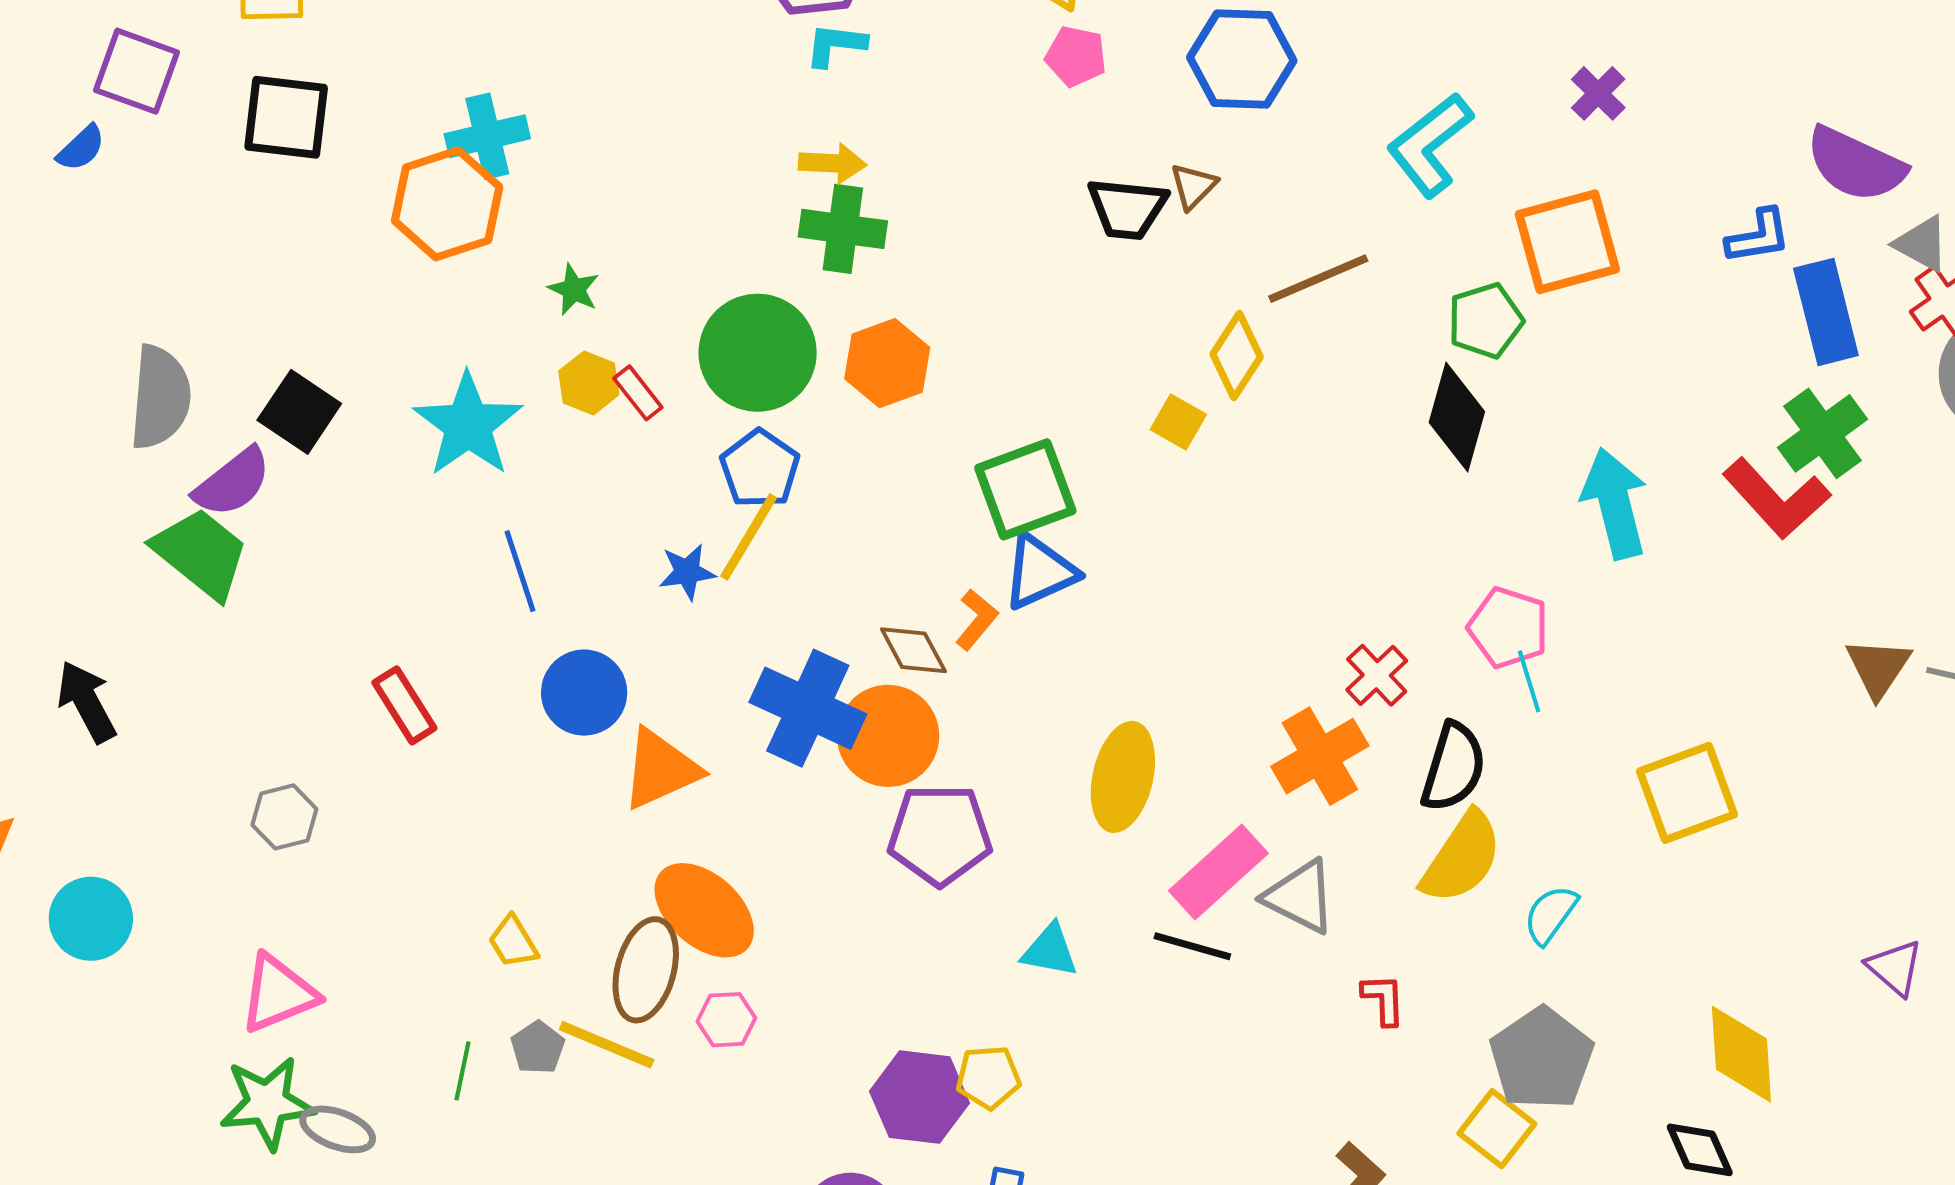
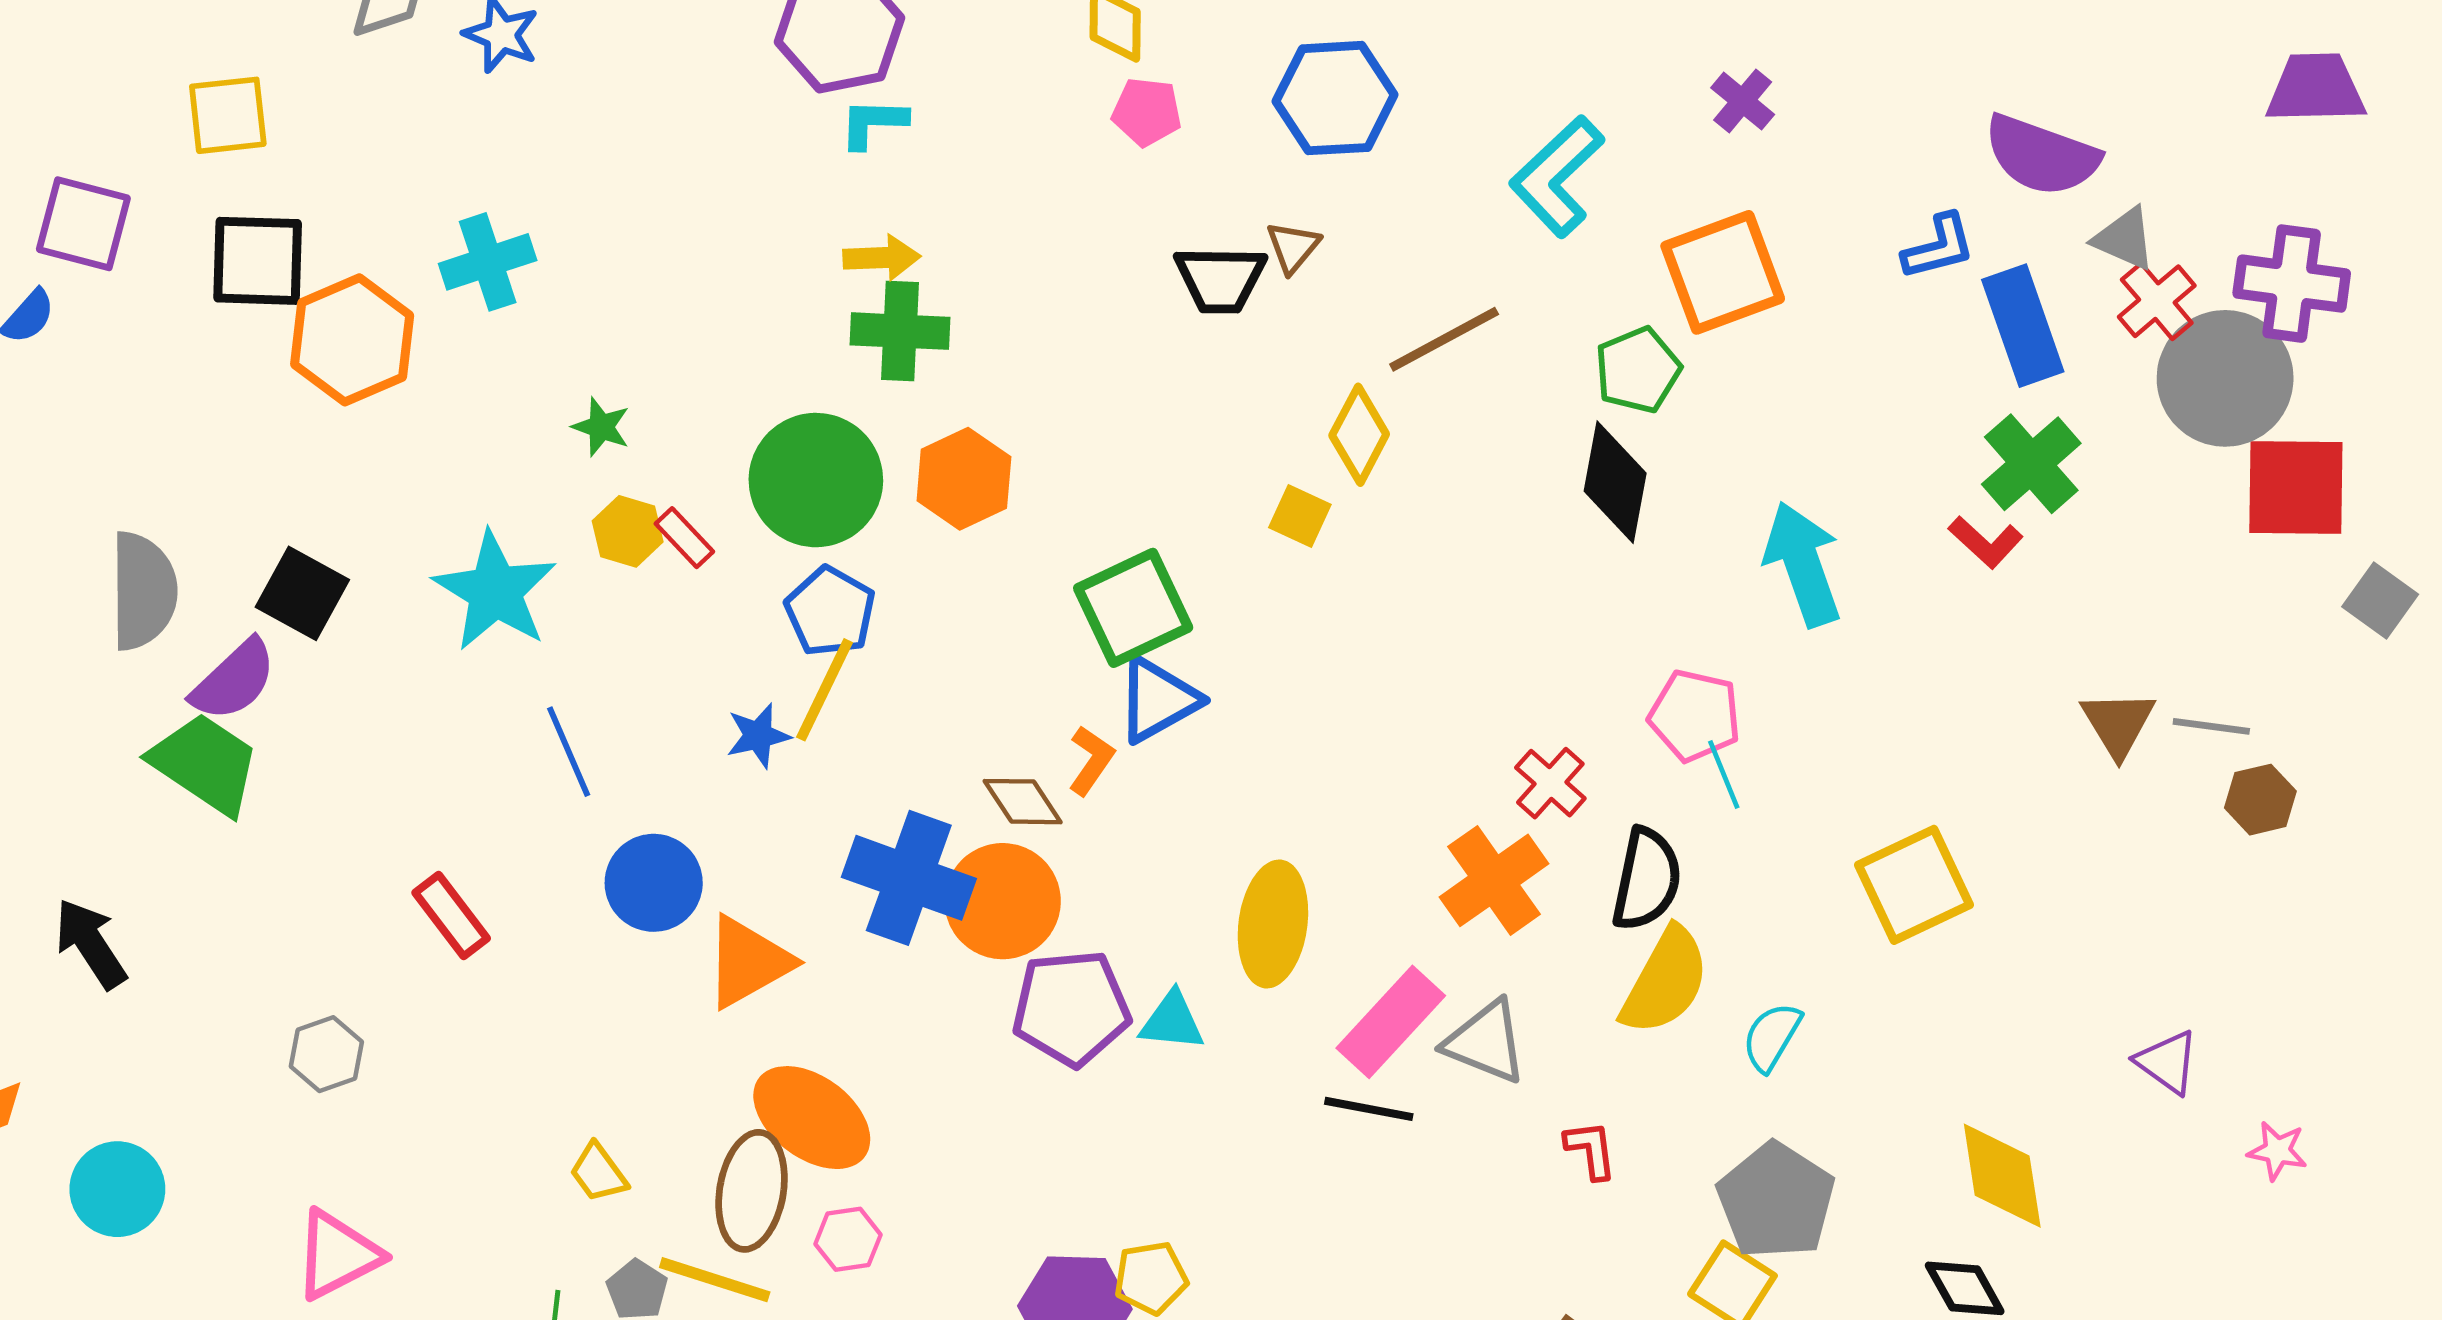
orange hexagon: (447, 204) -> (352, 340), moved
red L-shape: (1776, 498) -> (1986, 542), size x0.6
cyan triangle: (1050, 951) -> (1172, 1021), moved

